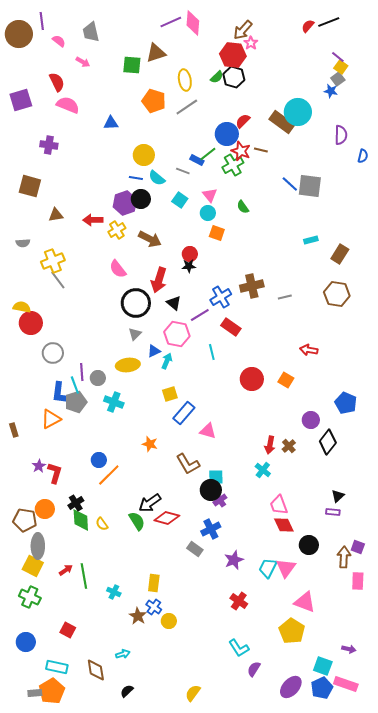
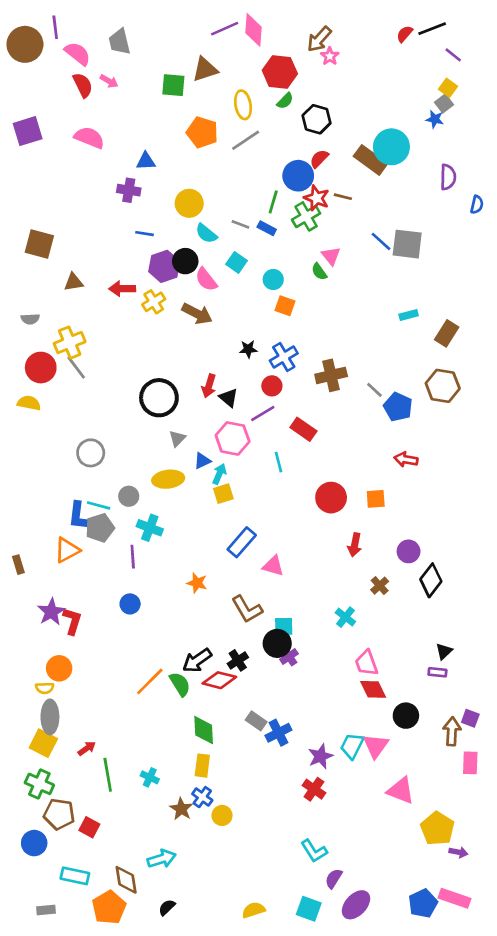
pink semicircle: (59, 41) -> (78, 54), size x1.5
red hexagon: (233, 55) -> (280, 72), moved
purple line: (338, 57) -> (453, 55), moved
black hexagon: (234, 77) -> (317, 119), moved
red semicircle: (57, 82) -> (83, 85), moved
purple cross: (49, 145) -> (129, 190), moved
green line: (208, 154) -> (273, 202), turned -36
blue rectangle: (197, 160) -> (267, 228), moved
blue line: (136, 178) -> (145, 234), moved
pink triangle: (210, 195) -> (331, 256), moved
red circle: (190, 254) -> (272, 386), moved
pink semicircle: (118, 269) -> (206, 279), moved
red arrow: (159, 280) -> (209, 386), moved, size x0.7
blue cross: (221, 297) -> (284, 357), moved
gray line: (285, 297) -> (374, 390), turned 56
black circle: (136, 303) -> (159, 398), moved
red circle: (31, 323) -> (41, 368), moved
gray circle: (53, 353) -> (91, 453), moved
purple line: (82, 372) -> (133, 557), moved
orange square: (286, 380) -> (376, 499), turned -35
cyan line: (75, 385) -> (99, 505), turned -54
yellow square: (170, 394) -> (223, 494), moved
blue pentagon: (346, 403) -> (398, 407), moved
red arrow: (270, 445) -> (355, 545), moved
purple star: (39, 466) -> (51, 612), size x1.5
orange line: (109, 475) -> (150, 681), moved
black cross: (76, 503) -> (238, 660), moved
brown pentagon: (25, 520) -> (59, 814), moved
green diamond: (81, 520) -> (204, 730), moved
yellow semicircle: (102, 524) -> (45, 688), moved, turned -56
blue cross: (211, 529) -> (278, 733), moved
purple star: (234, 560) -> (321, 756), moved
green line: (84, 576) -> (108, 775), moved
yellow pentagon: (292, 631) -> (437, 829), moved
cyan arrow: (123, 654) -> (162, 859), size x1.5
cyan square: (323, 666) -> (309, 909), moved
purple ellipse: (291, 687) -> (356, 905), moved
orange pentagon: (52, 691) -> (109, 907), moved
yellow semicircle: (193, 693) -> (254, 910), turned 36

